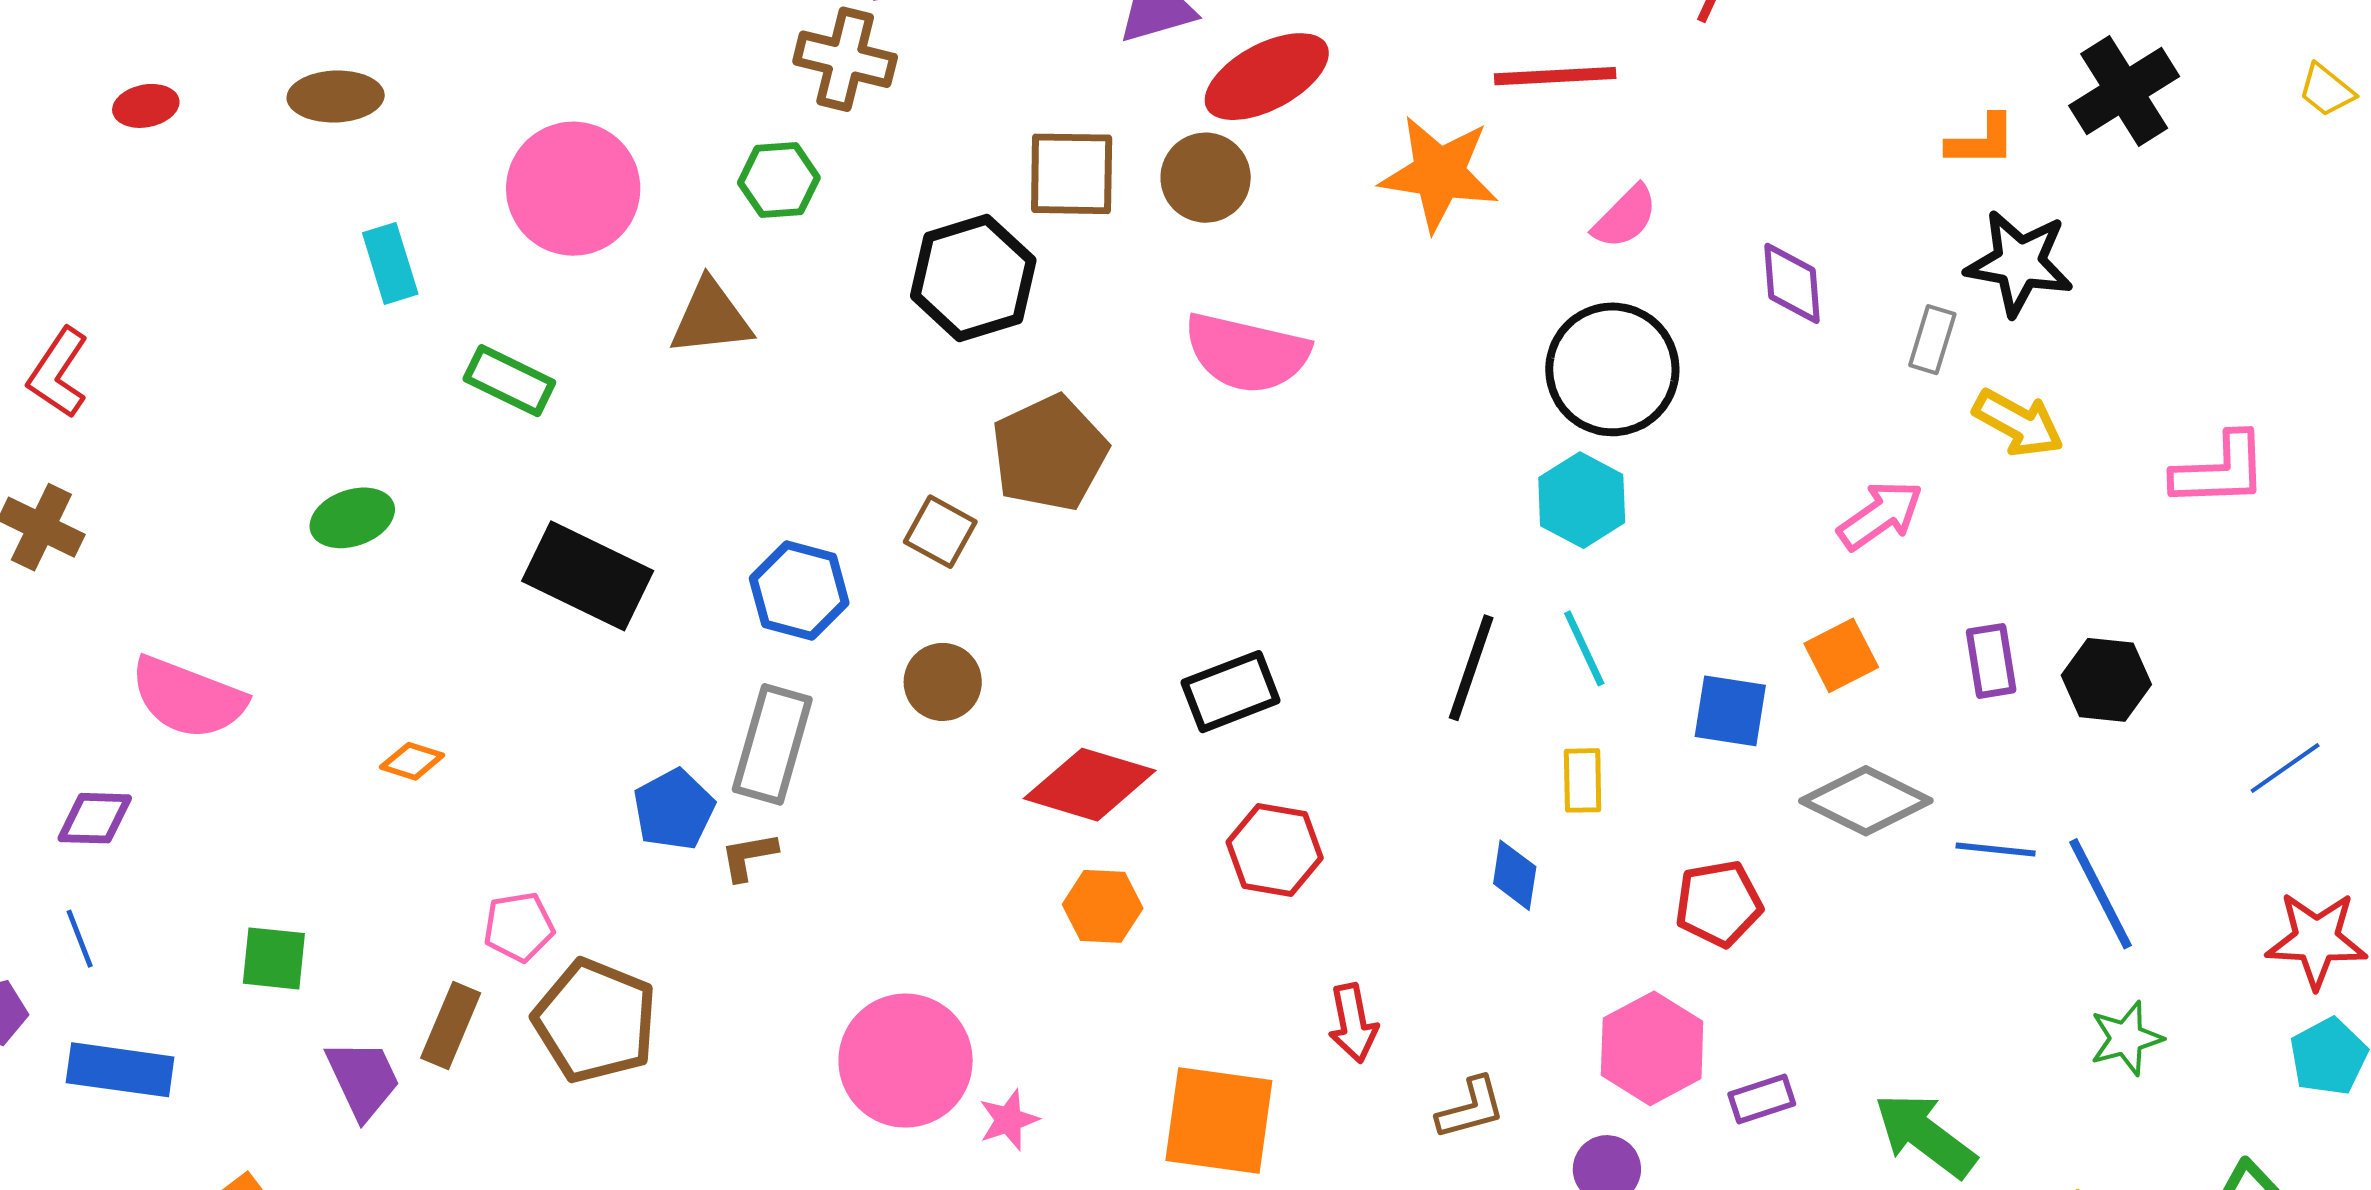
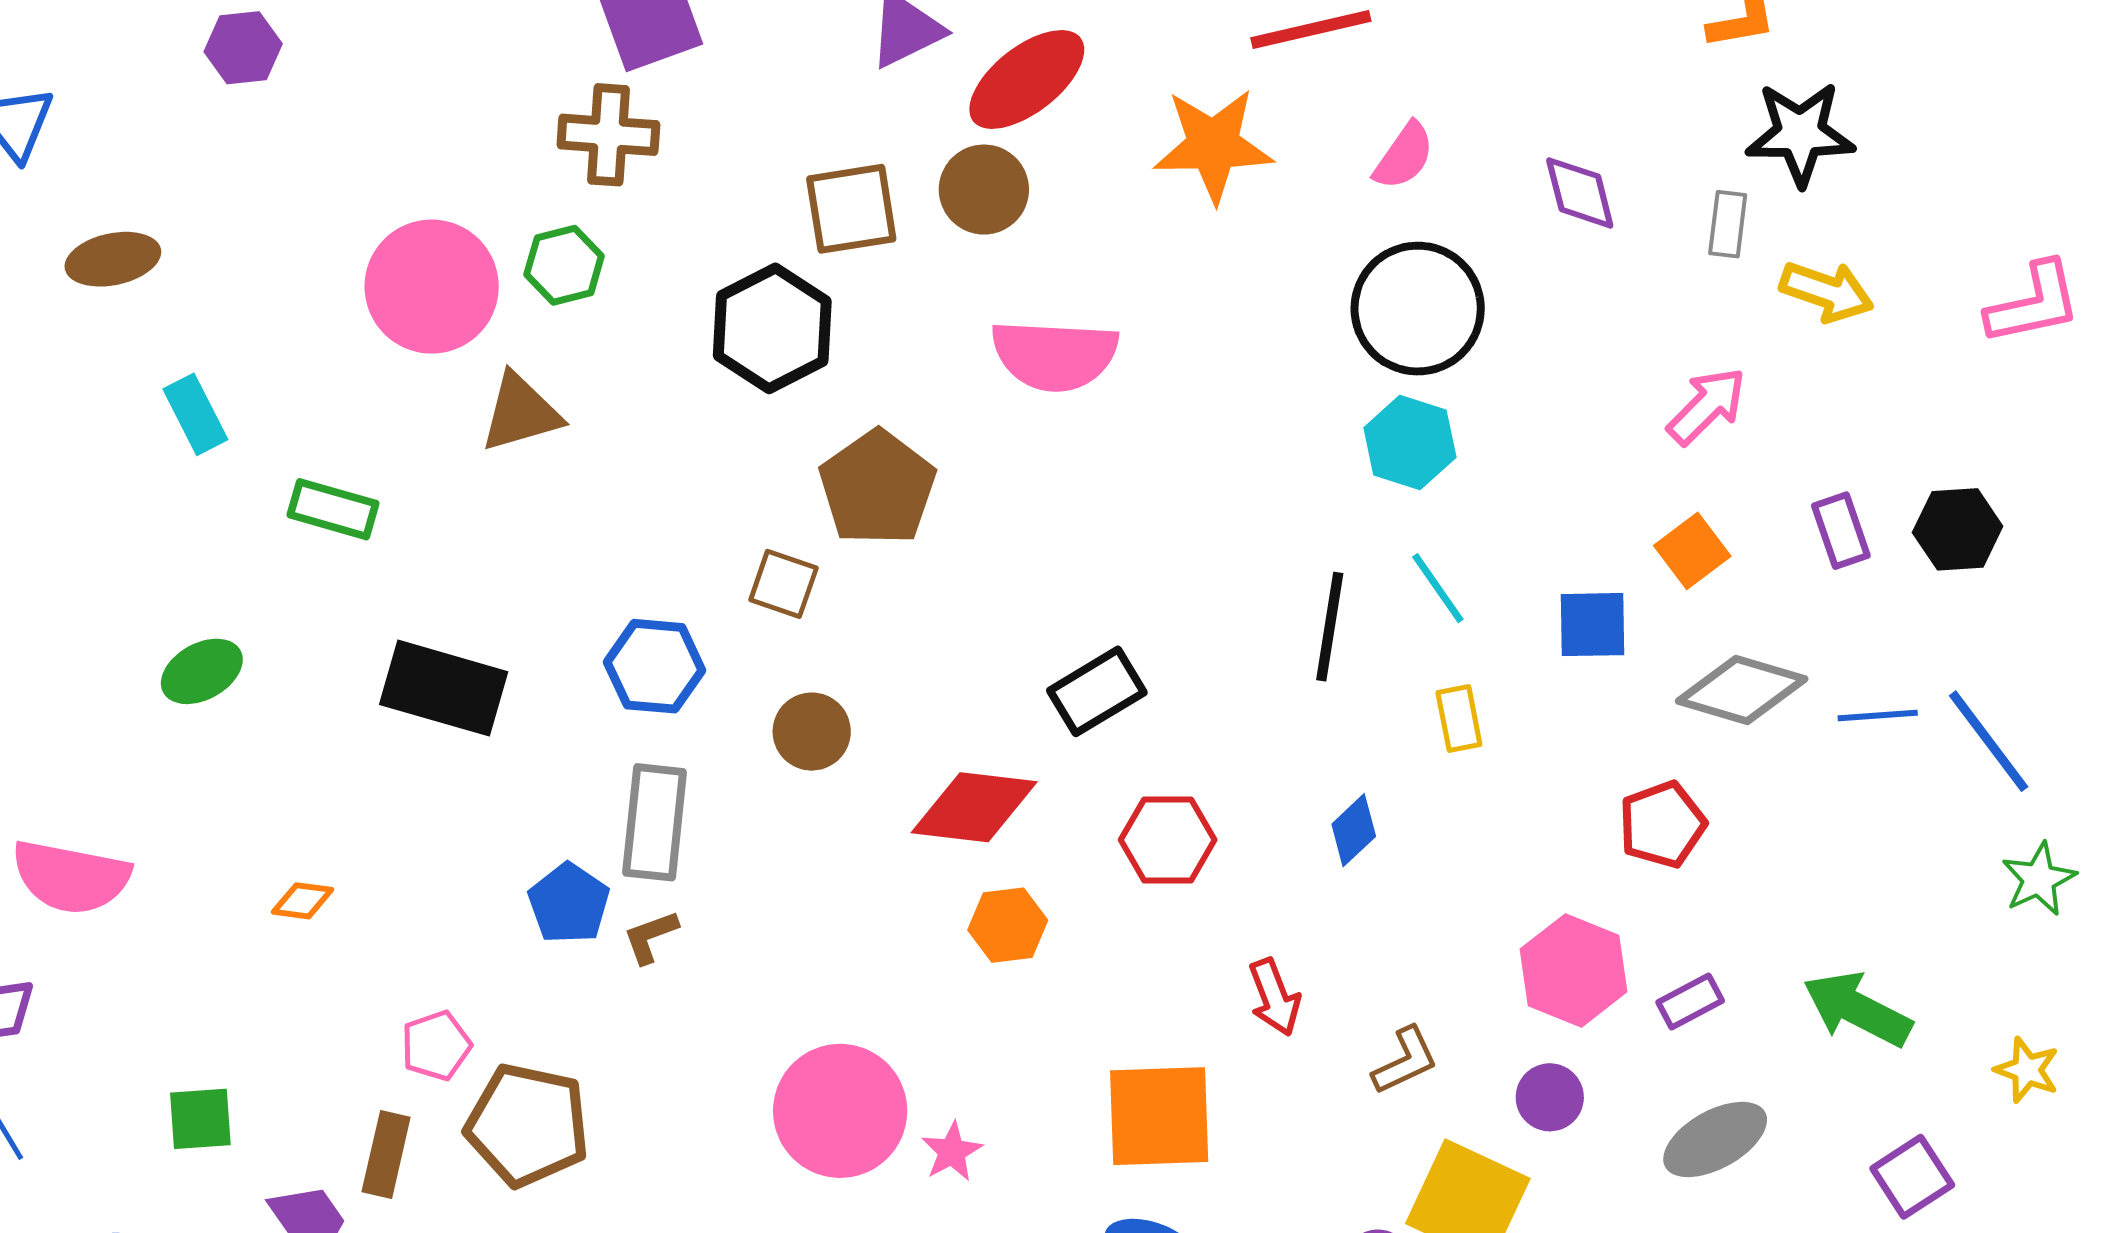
pink circle: (573, 189) -> (432, 287), moved
blue diamond: (1515, 875) -> (1354, 830), moved, turned 48
red pentagon: (1718, 903) -> (1662, 825), moved

